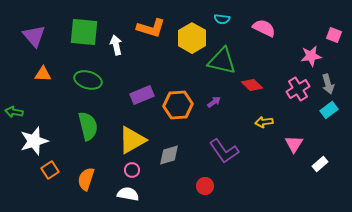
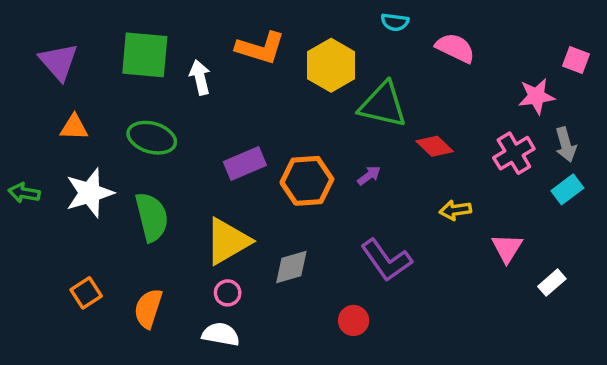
cyan semicircle: (222, 19) -> (395, 22), moved
white star: (34, 141) -> (90, 193), moved

